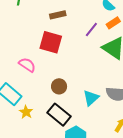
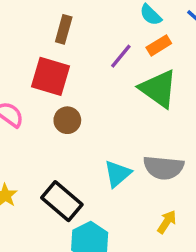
brown rectangle: (58, 15) -> (64, 29), turned -63
brown circle: (59, 86) -> (67, 120), moved

